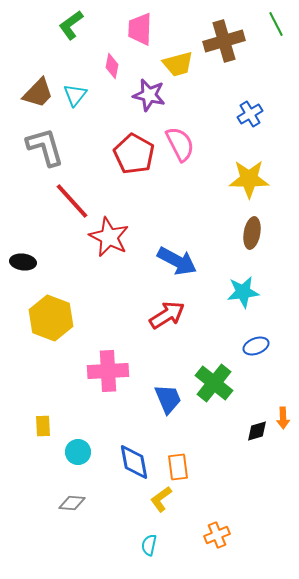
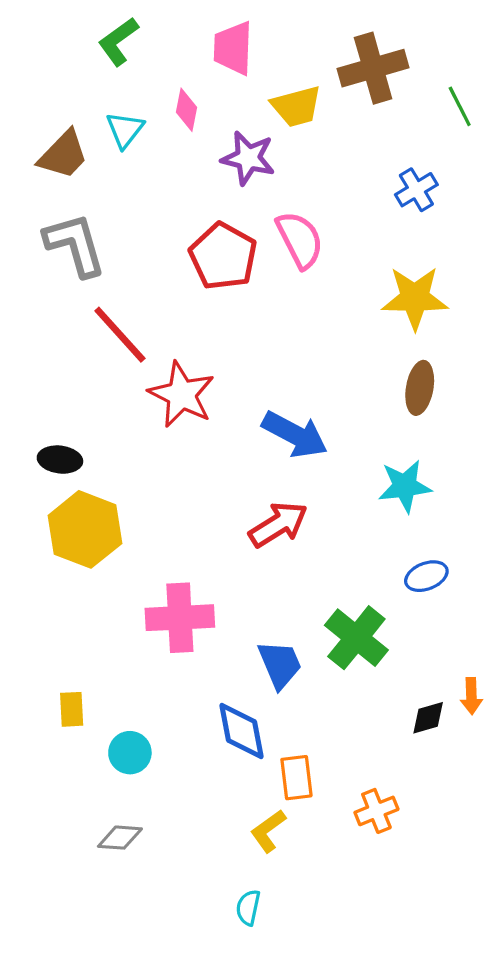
green line: (276, 24) -> (460, 106), moved
cyan triangle: (75, 95) -> (125, 130), moved
black ellipse: (23, 262) -> (60, 460), moved
blue diamond: (134, 462) -> (242, 731), moved
orange cross: (217, 535) -> (376, 811), moved

